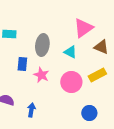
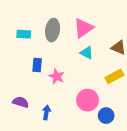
pink triangle: (83, 28) -> (83, 28), moved
gray ellipse: (42, 45) -> (53, 30), moved
pink circle: (71, 82) -> (88, 100), moved

